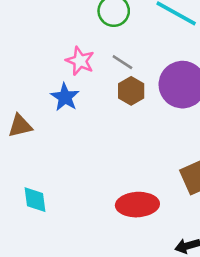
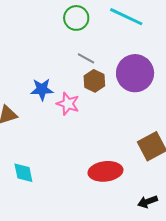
pink star: (80, 61) -> (68, 104), moved
blue star: (65, 97) -> (42, 89), turned -30

